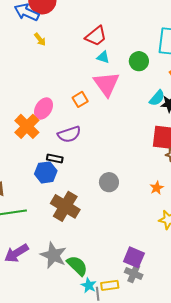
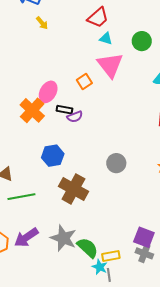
purple semicircle: (69, 134) -> (75, 117), size x0.7
black rectangle: (55, 159) -> (64, 110), moved
yellow rectangle: (110, 285) -> (111, 256), moved

